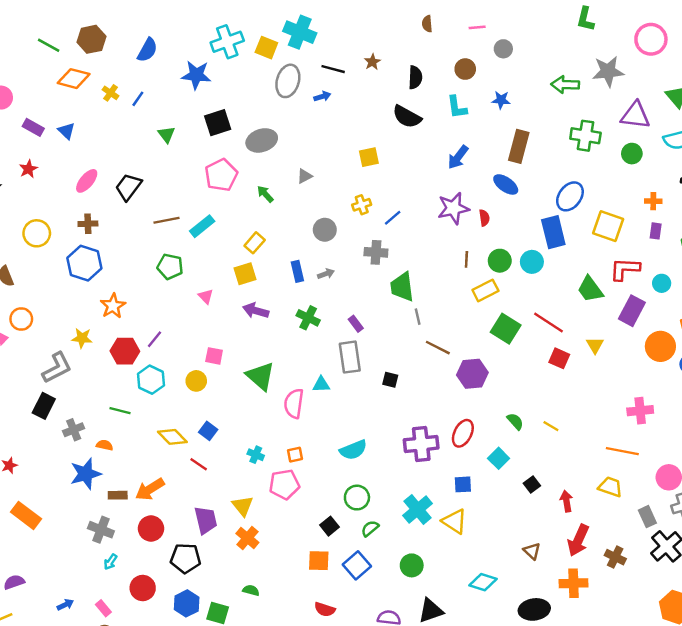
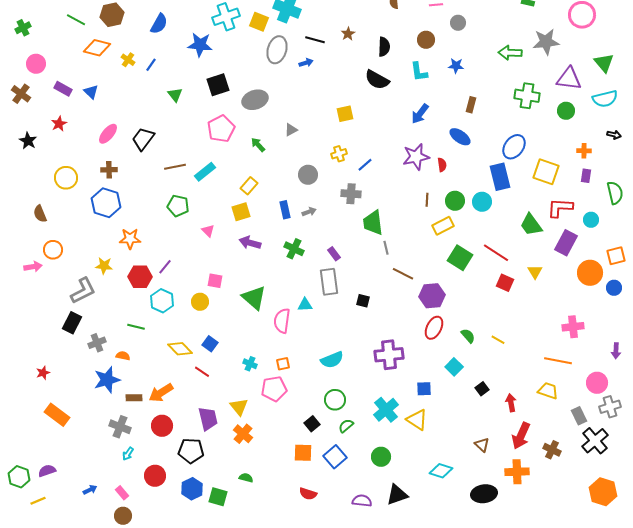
brown rectangle: (519, 146) -> (471, 105), size x0.6
orange star: (113, 306) -> (130, 239), turned 30
red ellipse: (463, 433) -> (434, 328), moved

